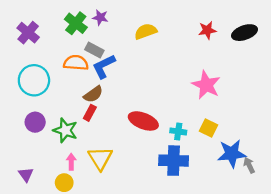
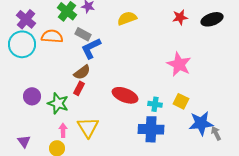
orange semicircle: (76, 63) -> (52, 36), moved
cyan circle: (34, 80) -> (22, 44), moved

